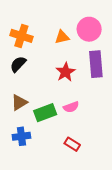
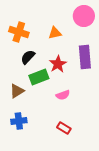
pink circle: (89, 29) -> (84, 16), moved
black semicircle: (18, 64) -> (28, 57), moved
green rectangle: (45, 113) -> (39, 77), moved

